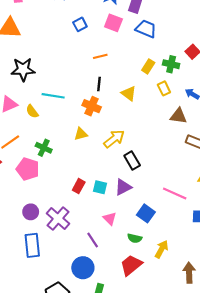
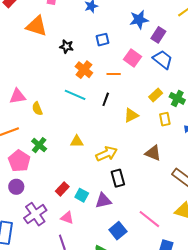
pink square: (113, 23) -> (133, 58), moved
black star: (23, 69) -> (66, 47), moved, size x0.6
yellow triangle: (129, 93) -> (131, 115), turned 42
cyan line: (53, 96) -> (75, 95), moved
orange cross: (92, 106) -> (84, 70), moved
brown triangle: (178, 116) -> (153, 153), moved
purple circle: (31, 212) -> (16, 187), moved
pink triangle: (110, 219) -> (67, 218), moved, turned -40

